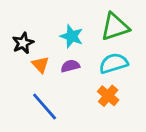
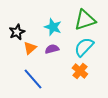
cyan semicircle: (114, 63) -> (84, 47), turned -30
orange triangle: (41, 65) -> (30, 48), turned 32

